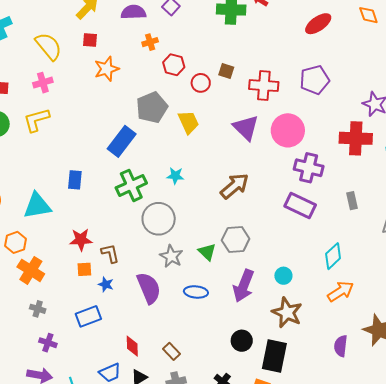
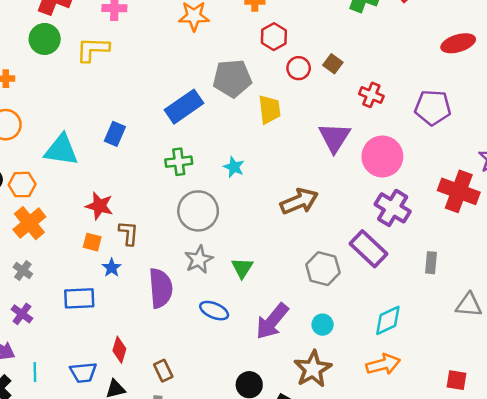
red cross: (264, 86) -> (371, 95), size x0.7
green cross: (131, 185) -> (179, 162), size x0.7
gray hexagon: (236, 239) -> (323, 269), moved

